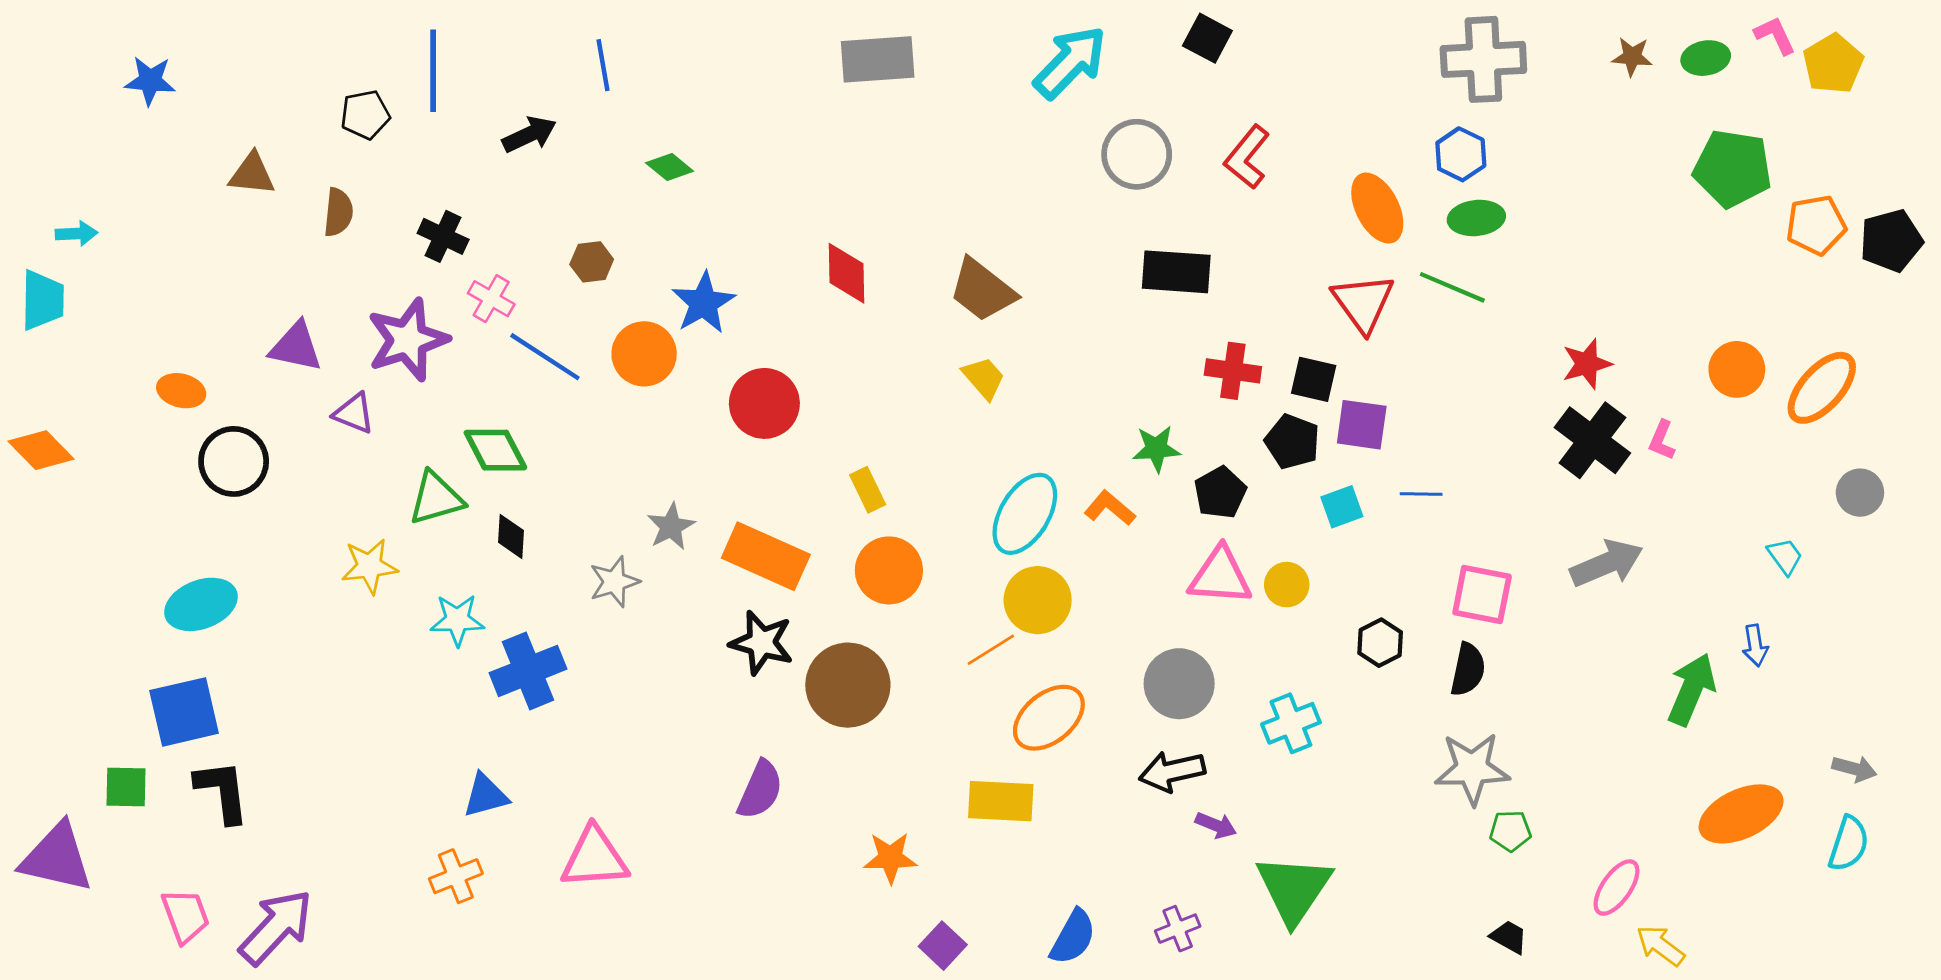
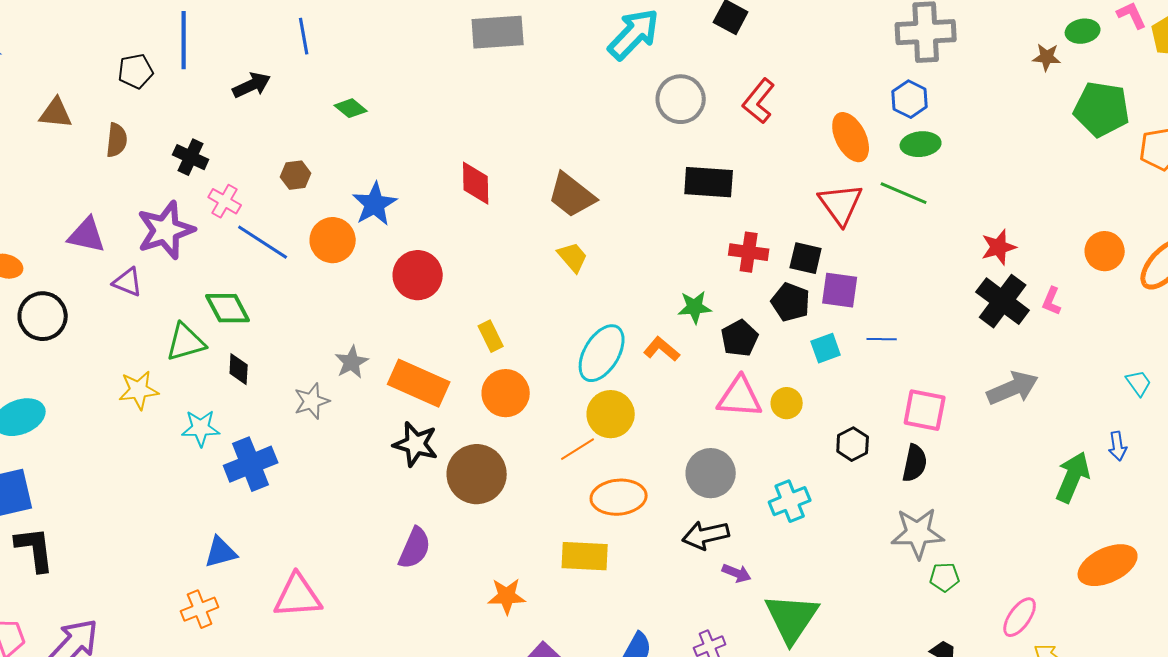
brown star: (1632, 57) -> (1047, 57), moved
orange ellipse: (1049, 718) -> (619, 497), turned 34

